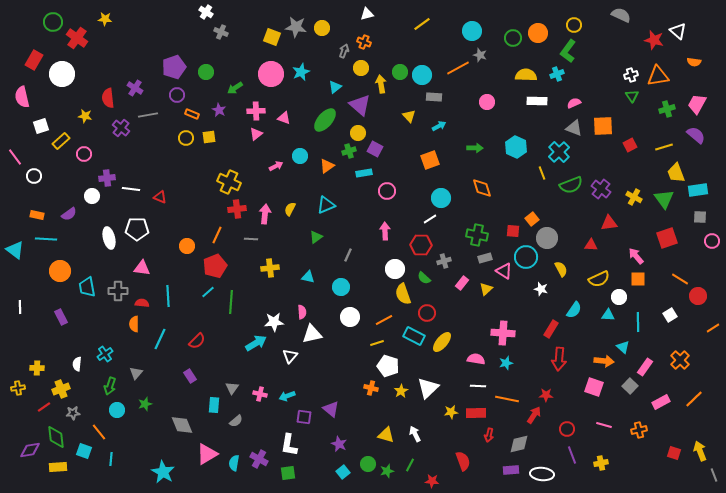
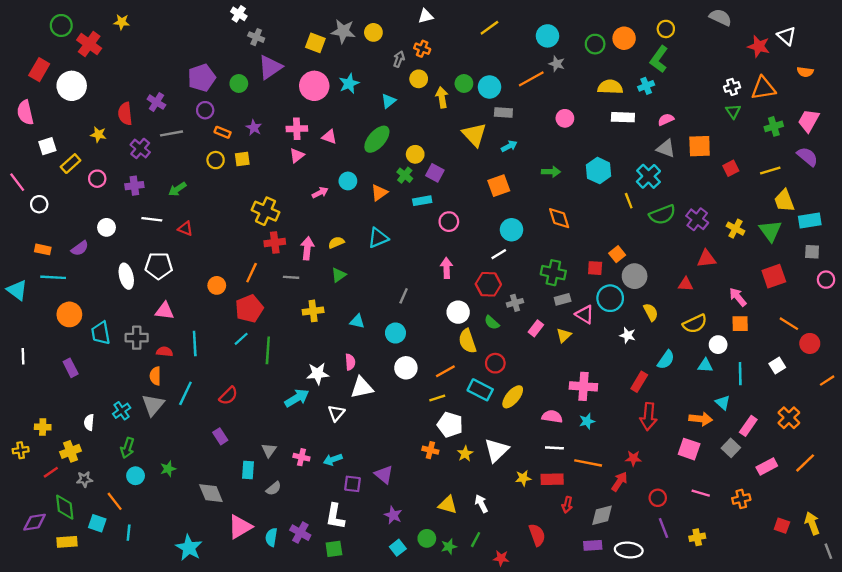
green arrow: (235, 88) -> (177, 189), moved
purple triangle: (360, 105) -> (270, 67), moved, turned 45
yellow triangle: (409, 116) -> (474, 135), size x1.6
green cross: (349, 151) -> (405, 175), turned -32
purple cross: (107, 178) -> (134, 186), moved
yellow semicircle: (290, 209) -> (336, 242), turned 40
green triangle: (316, 237) -> (339, 275), moved
gray triangle: (136, 373) -> (153, 405), moved, size x1.5

